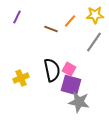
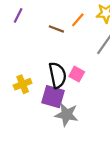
purple square: (71, 85) -> (53, 97), moved
gray star: (79, 102) -> (67, 115), moved

